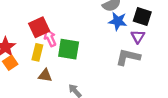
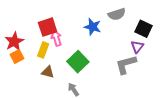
blue star: (118, 21) -> (93, 27), moved
green square: (69, 49) -> (78, 62), moved, turned 30
gray L-shape: (128, 57) -> (126, 64), turned -35

